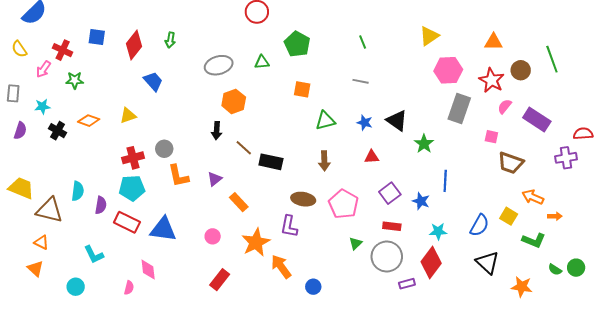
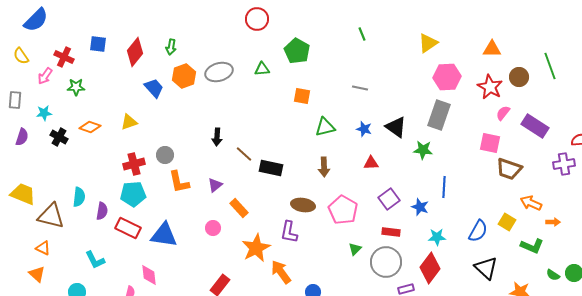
green line: (363, 42) -> (362, 34), moved
orange hexagon: (234, 101) -> (184, 76), moved
gray rectangle: (459, 108) -> (439, 115), moved
pink square: (491, 137) -> (490, 143), size x1.5
green star: (424, 144) -> (423, 150), turned -30
pink circle: (213, 236) -> (213, 228), moved

